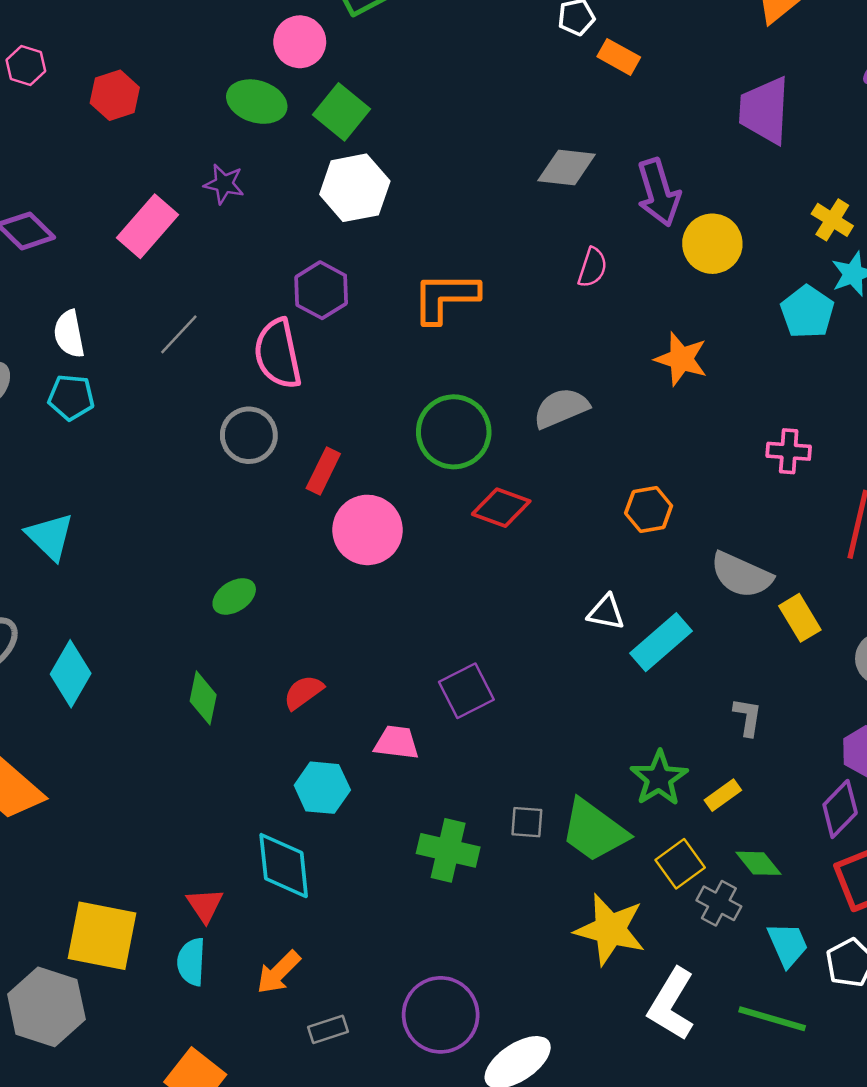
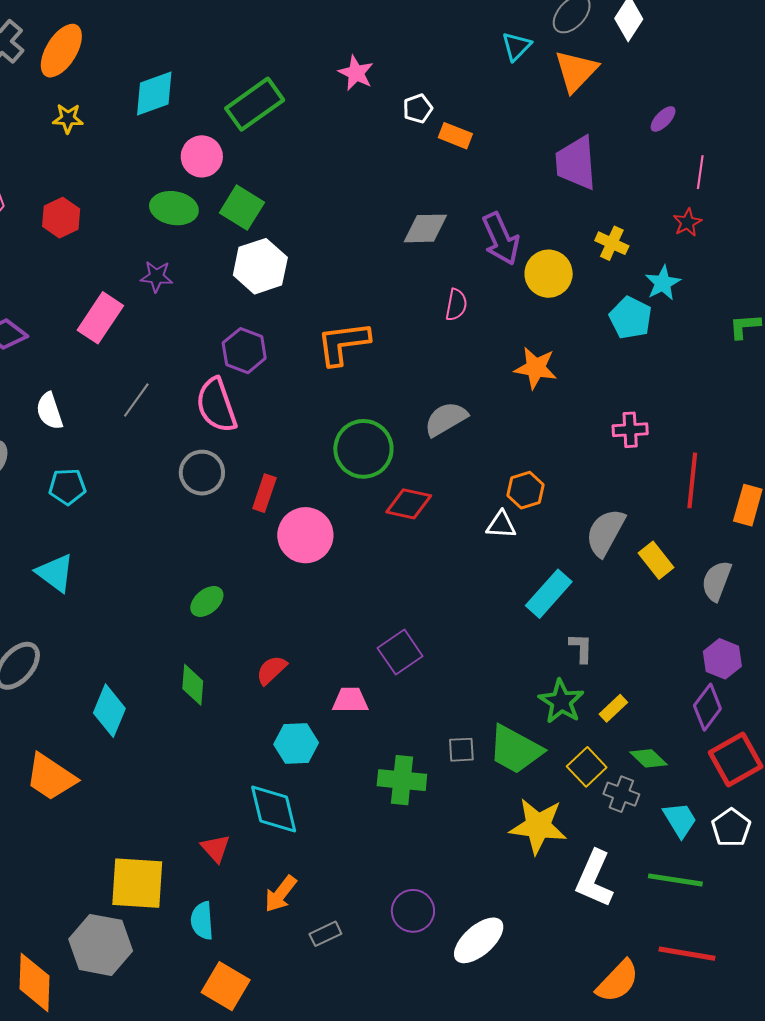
yellow cross: (832, 220) -> (612, 243), moved
cyan pentagon: (71, 397) -> (67, 487), moved
gray semicircle: (741, 575) -> (605, 532), turned 102
white triangle: (606, 612) -> (501, 525), moved
cyan diamond: (71, 674) -> (109, 711), moved
gray L-shape: (748, 717) -> (581, 648), moved
cyan semicircle: (191, 962) -> (202, 921), moved
purple circle: (441, 1015) -> (413, 911), size x0.7

